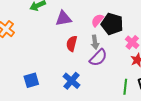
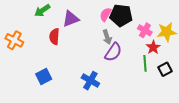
red semicircle: (72, 44) -> (54, 37), moved
blue square: (31, 80) -> (44, 76), moved
green line: (125, 87) -> (145, 63), moved

